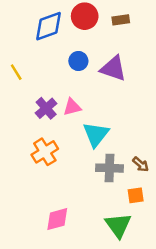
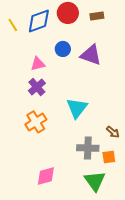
yellow line: (16, 72) -> (13, 25), moved
pink triangle: (72, 107) -> (38, 64), moved
gray cross: (110, 168) -> (88, 148), moved

